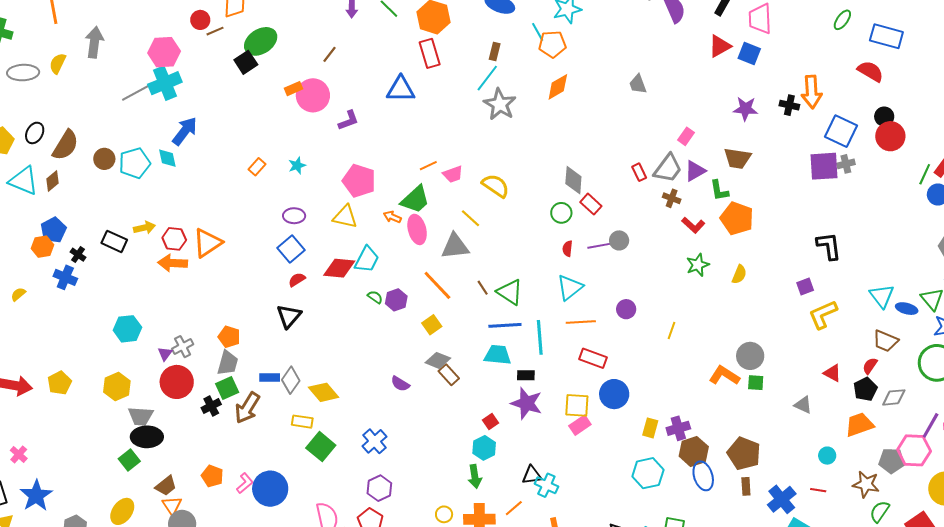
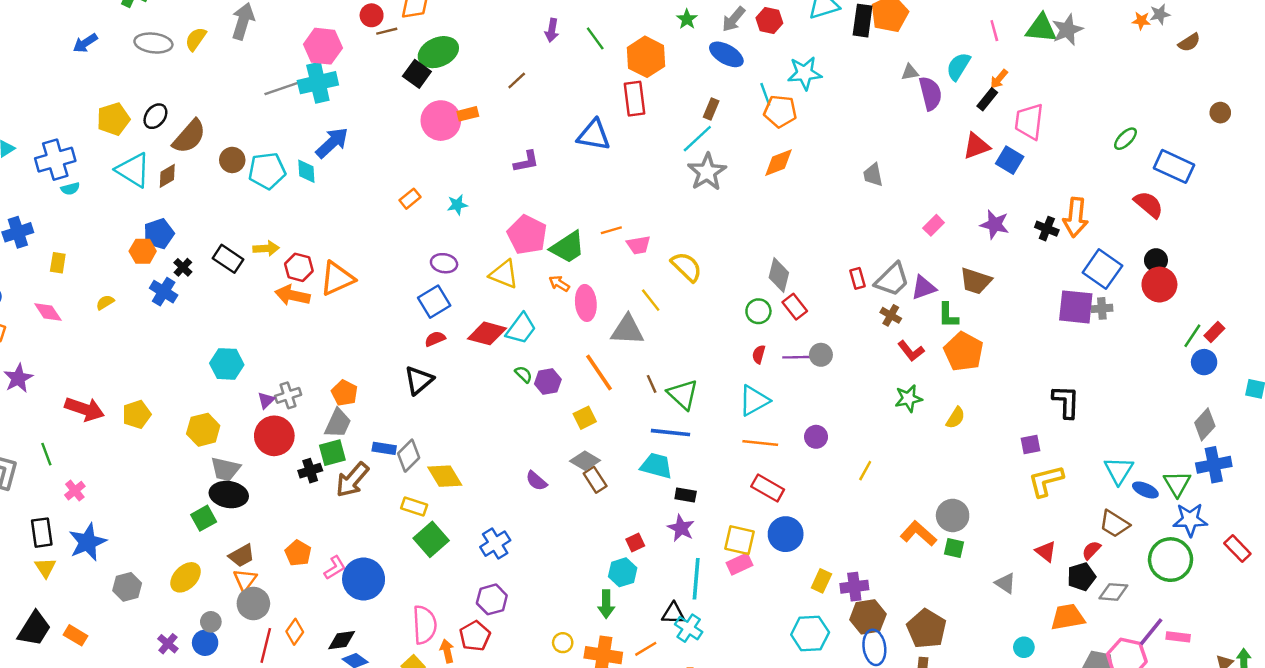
black square: (246, 62) -> (417, 74), turned -30
pink circle: (313, 95) -> (441, 121), moved
pink rectangle: (686, 136) -> (934, 225), moved
green trapezoid: (415, 200) -> (568, 247), moved
cyan line: (540, 337) -> (696, 579), moved
purple star: (527, 403) -> (681, 528), size x0.7

